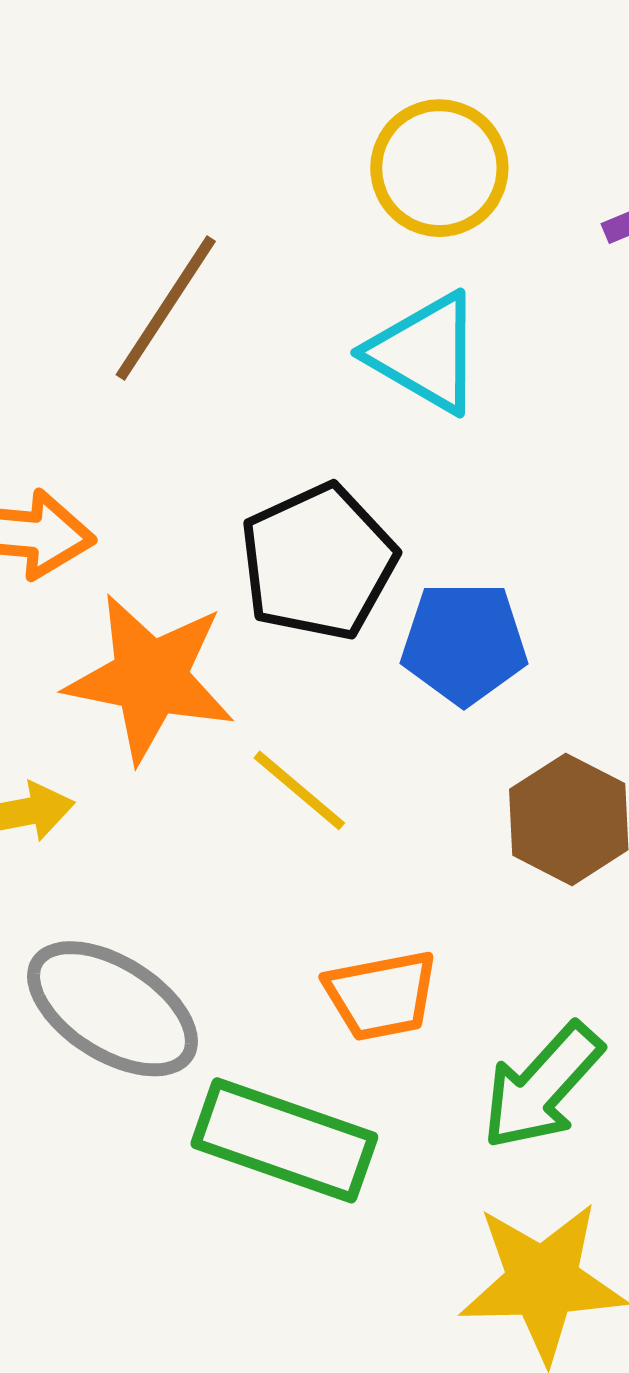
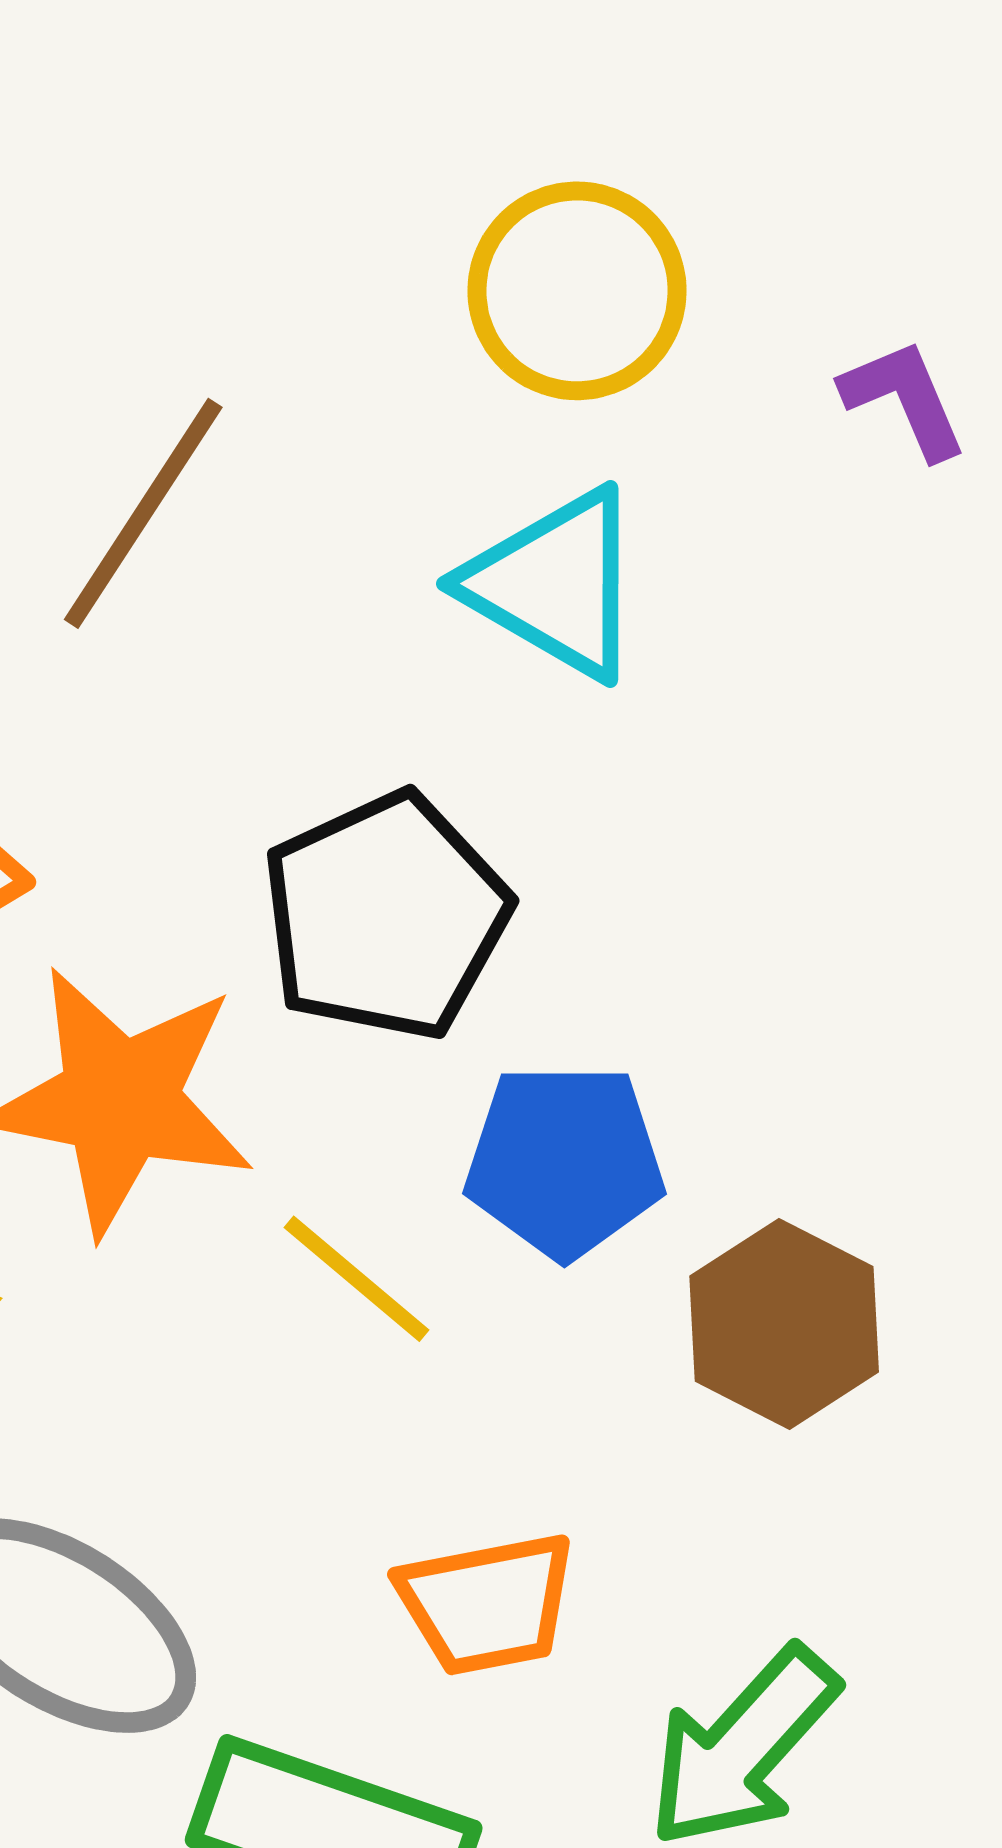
blue pentagon: (464, 643) -> (565, 1161), moved

